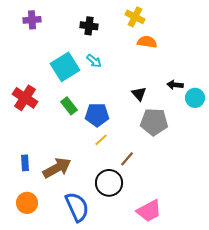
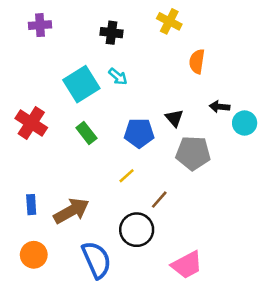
orange semicircle: (147, 42) -> (197, 62), moved, turned -90
blue pentagon: (97, 115) -> (139, 133), moved

